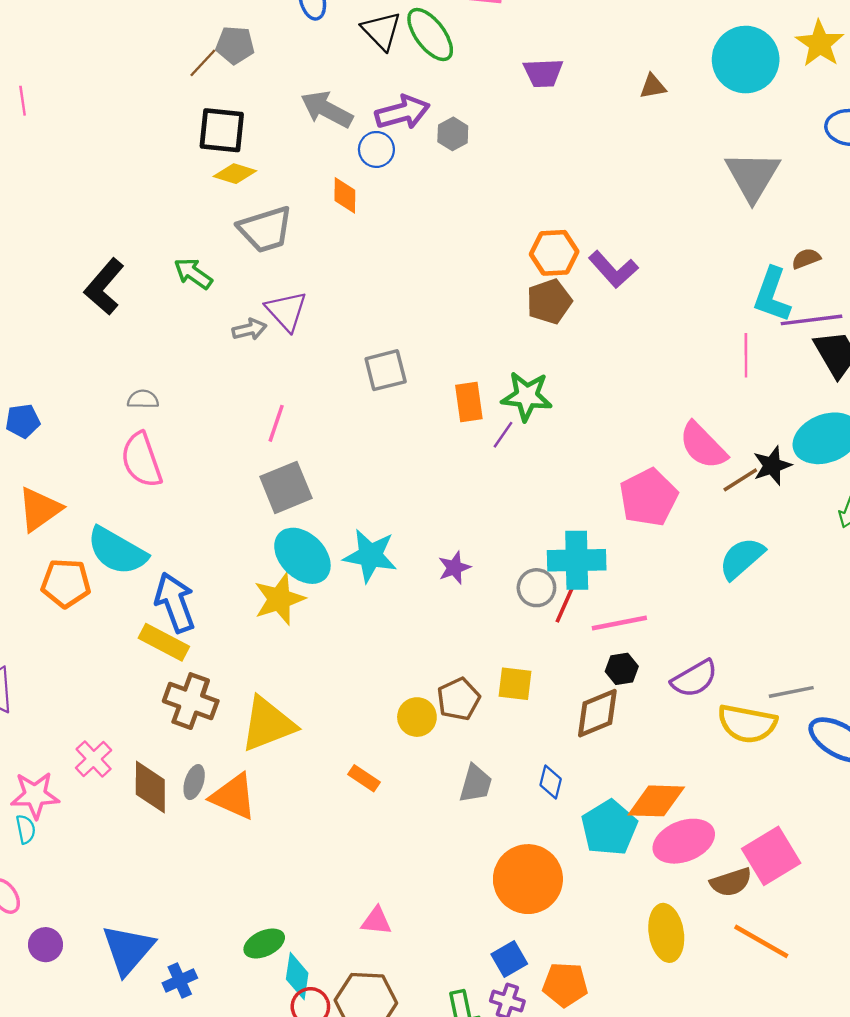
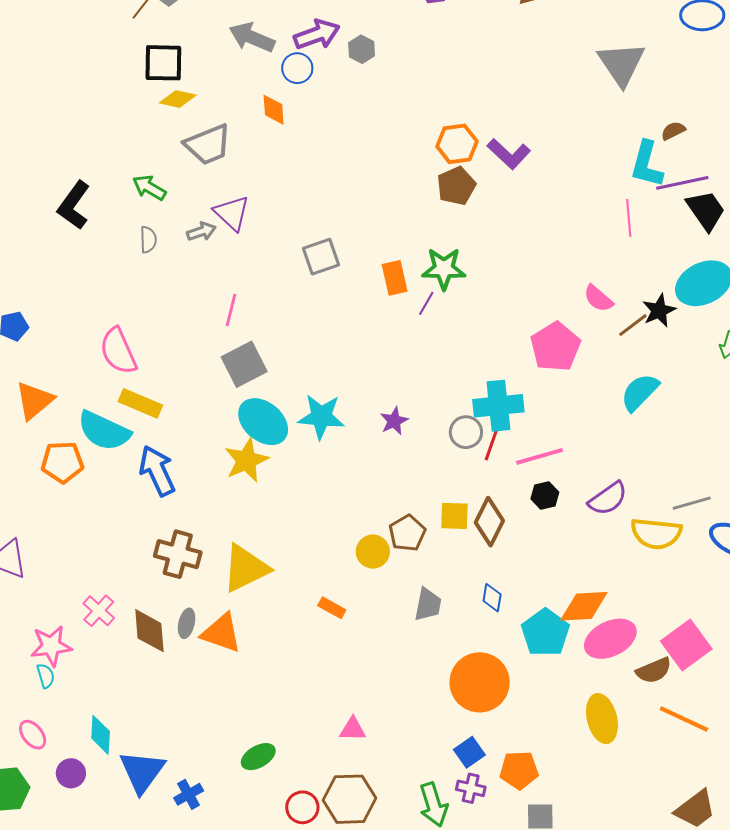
gray semicircle: (143, 399) -> (148, 240), moved, turned 92
pink semicircle: (703, 446) -> (598, 298), size x0.7
yellow rectangle: (164, 642) -> (140, 403), moved
brown diamond: (597, 713) -> (489, 522), moved, turned -36
cyan diamond: (297, 976) -> (101, 735), moved

